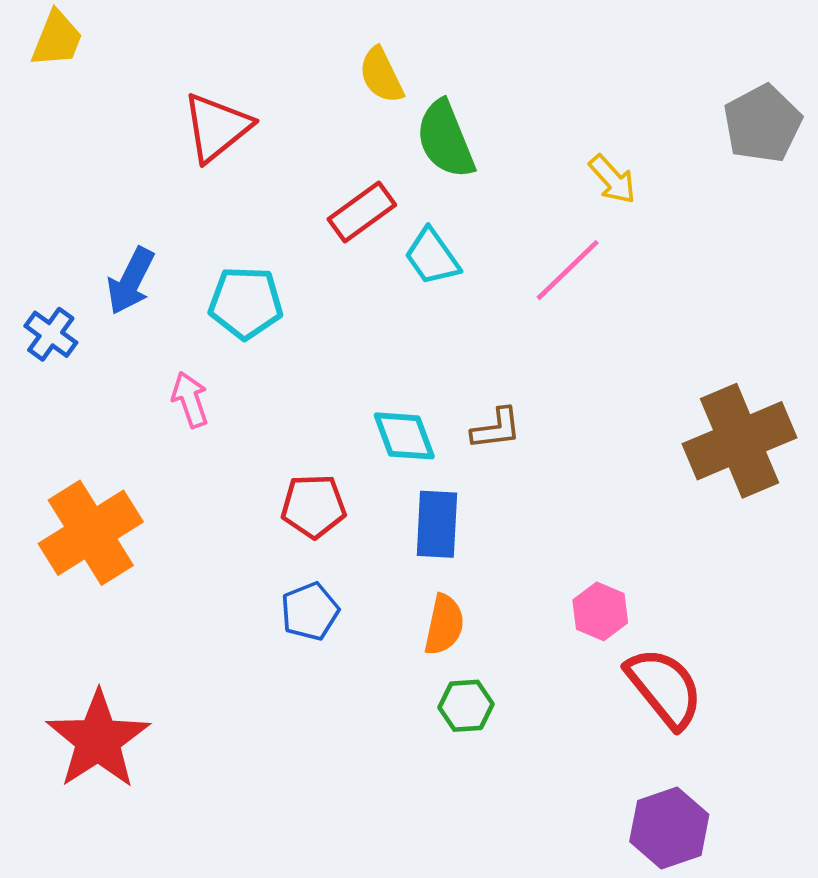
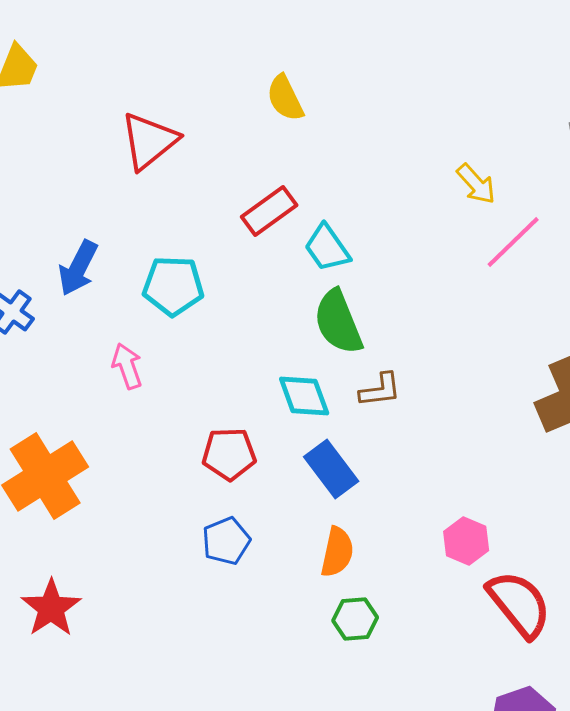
green semicircle: (445, 139) -> (338, 322), moved
pink line: (568, 270) -> (513, 242), moved
blue rectangle: (437, 524) -> (331, 469), turned -40
red star: (98, 740) -> (51, 608), moved, size x0.7

